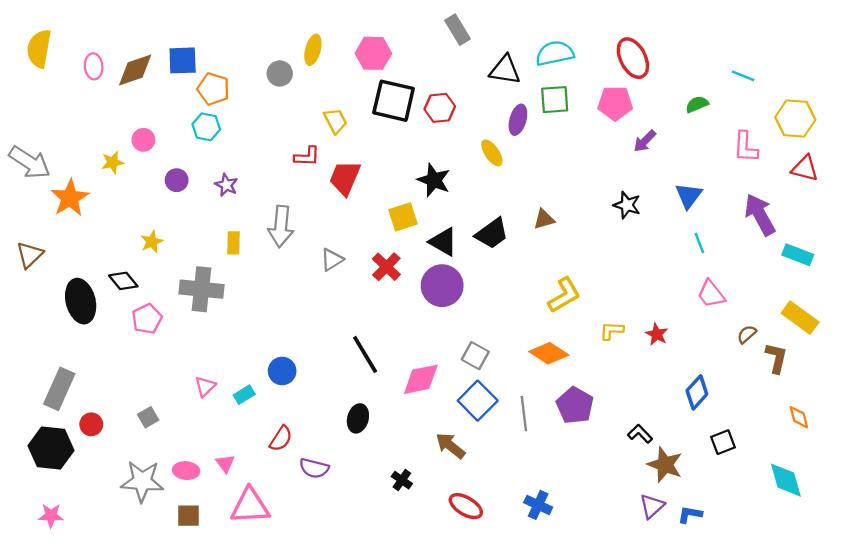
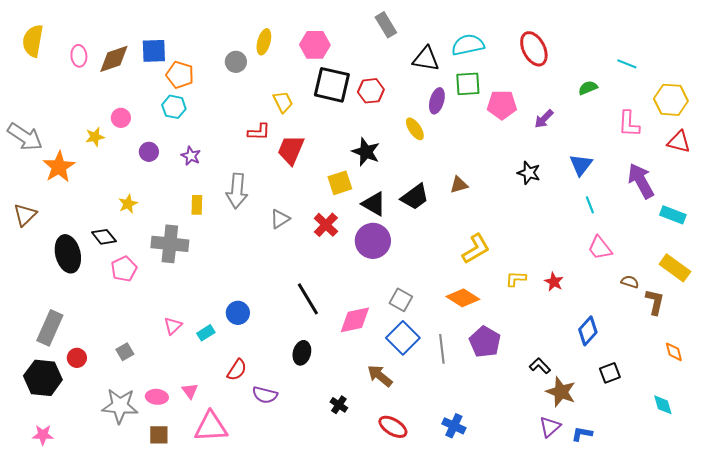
pink pentagon: (615, 103) -> (502, 105), moved
brown semicircle: (747, 334) -> (630, 282), turned 60
cyan diamond: (786, 480) -> (663, 405), size x0.7

